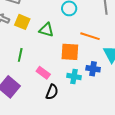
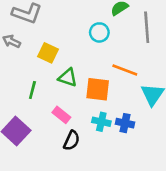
yellow square: (22, 22) -> (48, 53), moved
green triangle: (46, 30) -> (68, 77), moved
blue cross: (93, 69) -> (125, 123), moved

